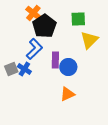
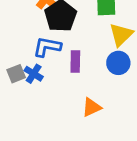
blue L-shape: (34, 49) -> (47, 47), turned -125
blue circle: (68, 67) -> (118, 63), moved

